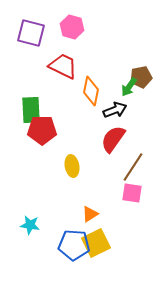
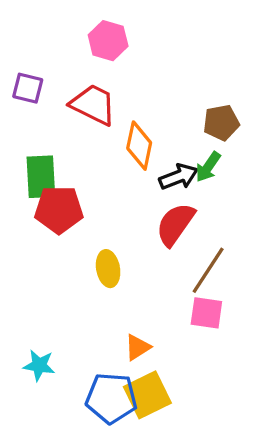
purple square: (31, 33) -> (28, 88), moved, size x0.7
green arrow: (129, 87) -> (208, 167), moved

